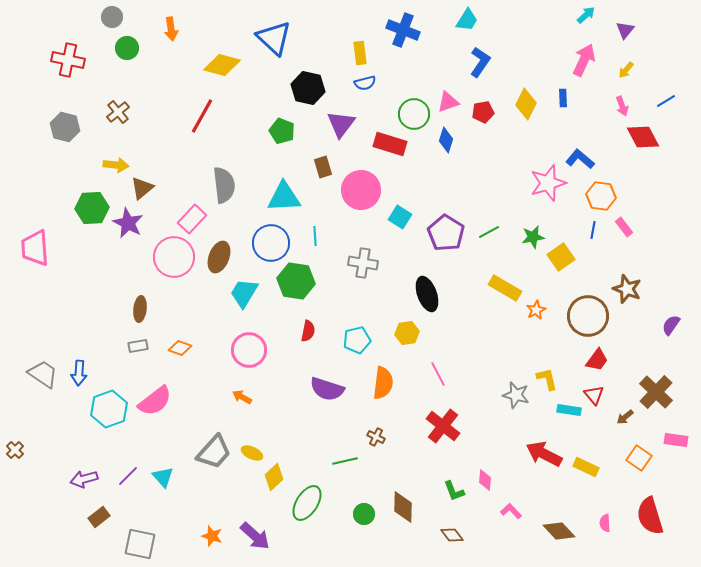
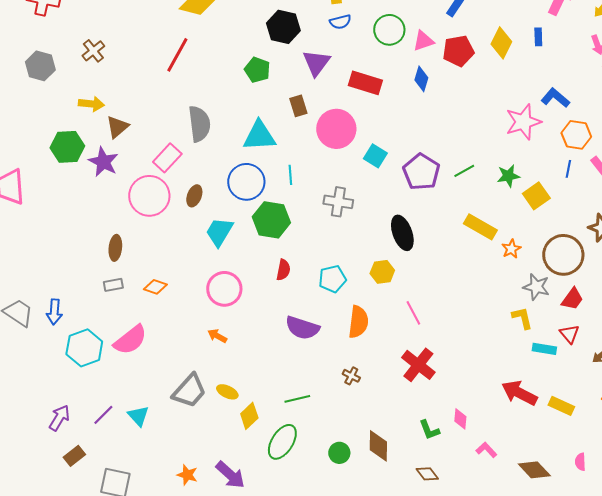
red pentagon: (483, 112) -> (458, 51), size x1.4
green circle: (414, 114) -> (389, 30), moved
brown ellipse: (219, 257) -> (194, 196), size x0.7
gray star: (516, 395) -> (536, 287), moved
green line: (345, 461) -> (297, 399), moved
purple arrow: (84, 479) -> (59, 418), turned 136

